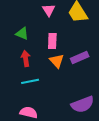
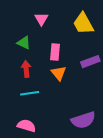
pink triangle: (49, 10) -> (41, 19), moved
purple rectangle: (80, 57) -> (90, 62), moved

